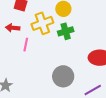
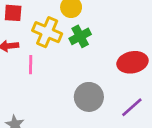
yellow cross: (42, 23) -> (47, 32), turned -35

